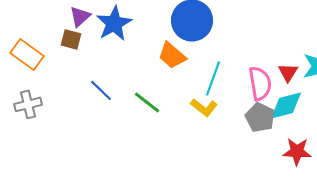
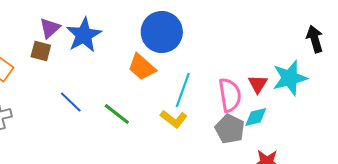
cyan diamond: (286, 105) -> (256, 117), size x0.7

